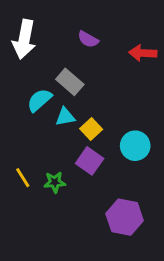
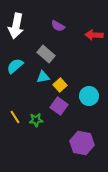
cyan semicircle: (39, 100) -> (15, 66), moved

